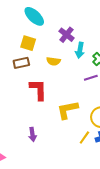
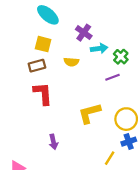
cyan arrow: (80, 50) -> (99, 48), turned -105
red L-shape: (38, 90) -> (43, 94), moved
yellow line: (84, 137) -> (110, 158), moved

